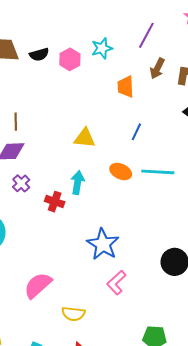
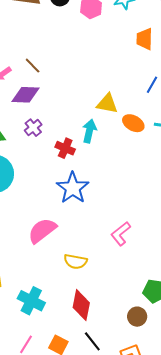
brown line: (16, 122) -> (33, 66), turned -48
yellow triangle: (85, 138) -> (107, 104), moved
blue star: (103, 244) -> (73, 188), moved

